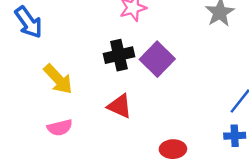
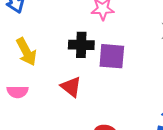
purple square: (157, 59) -> (112, 56), turned 36

